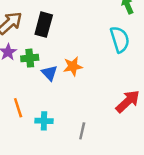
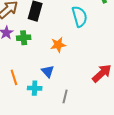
cyan semicircle: (120, 39) -> (80, 16), moved
blue triangle: (49, 73) -> (48, 71), moved

